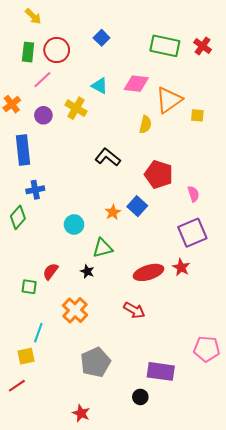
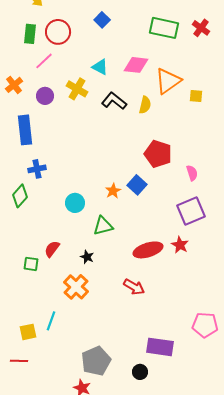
black L-shape: (108, 157) -> (114, 101), moved
black star: (87, 271) -> (87, 257), moved
cyan line: (38, 333) -> (51, 321), moved
gray pentagon: (95, 362) -> (96, 361), moved
red line: (17, 386) -> (19, 361), turned 36

